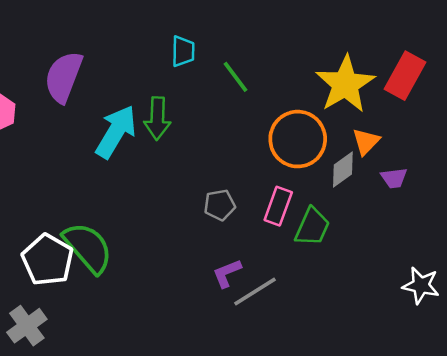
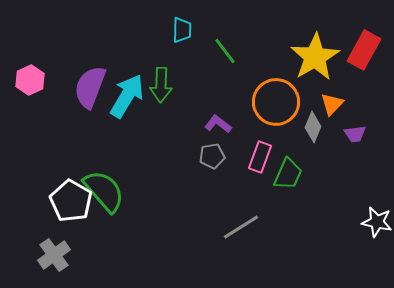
purple semicircle: (63, 77) -> (90, 87), moved
gray diamond: (343, 170) -> (313, 127), turned -32
purple L-shape: (227, 273) -> (218, 124), moved, turned 60

